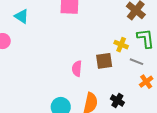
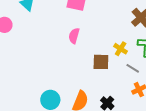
pink semicircle: (77, 69) -> (74, 36), moved

